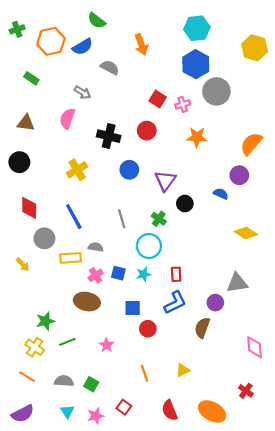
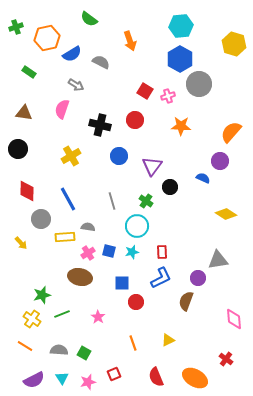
blue semicircle: (83, 47) -> (72, 54), moved
red square: (124, 407) -> (114, 374), turned 32
purple semicircle: (23, 414) -> (34, 380), moved

